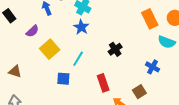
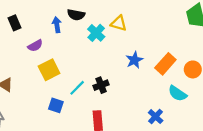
orange rectangle: (150, 19) -> (165, 64), turned 54
blue star: (81, 27) -> (134, 60), moved
black cross: (115, 49) -> (101, 85), moved

